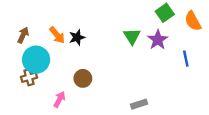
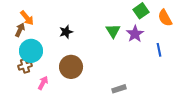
orange arrow: (57, 35) -> (27, 18), moved
brown circle: (83, 78) -> (71, 67), size x1.5
pink arrow: (59, 99) -> (43, 83), moved

